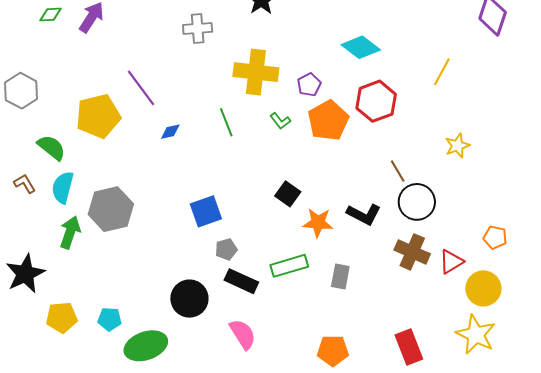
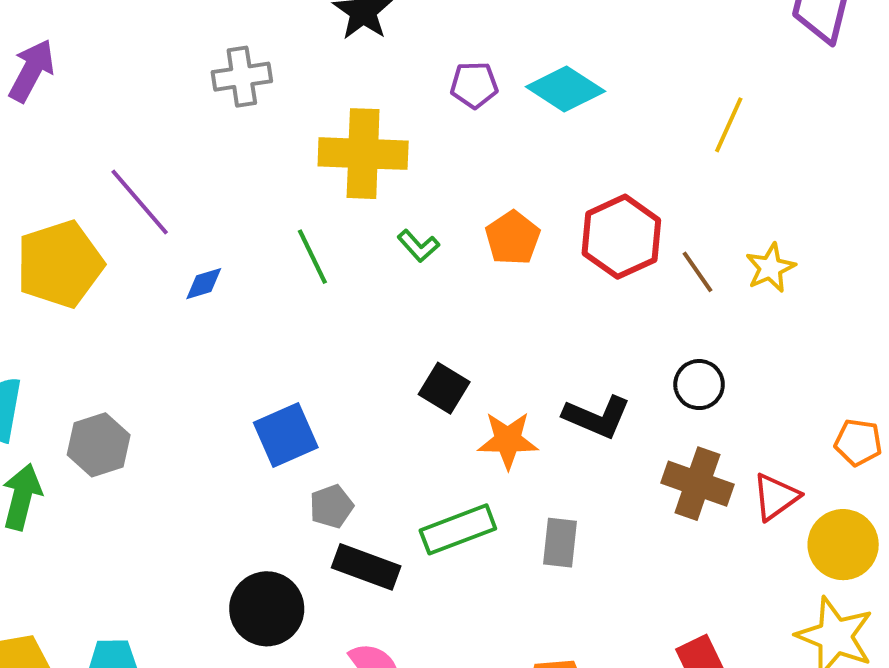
purple pentagon: (309, 85) -> (474, 85), moved, turned 30
red hexagon: (376, 101) -> (621, 237), moved
orange pentagon: (328, 121) -> (513, 238), size x0.7
brown line: (398, 171) -> (698, 272), moved
black circle: (417, 202) -> (699, 385), size x0.7
gray hexagon: (111, 209) -> (99, 445), size x0.7

